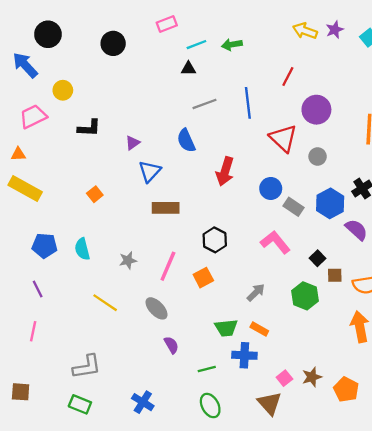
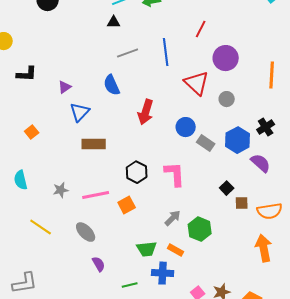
pink L-shape: (275, 242) -> (175, 174), moved, turned 36
pink line: (168, 266) -> (96, 195), turned 56
green hexagon: (305, 296) -> (200, 229), moved

